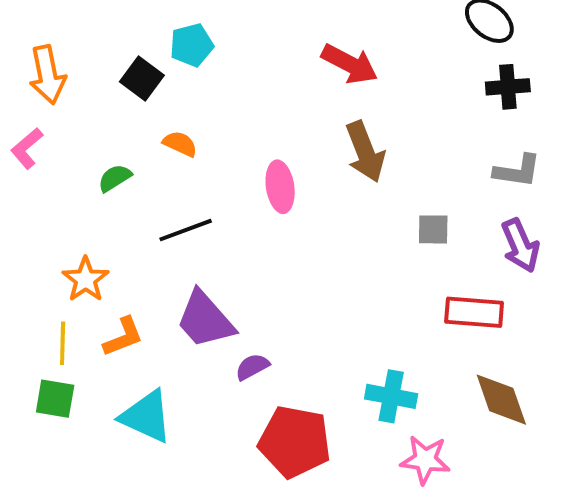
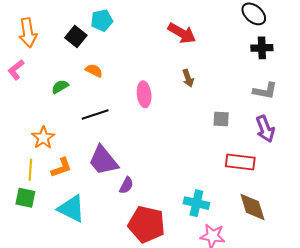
brown arrow: (365, 152) -> (188, 78), size x0.6
purple semicircle: (252, 367) -> (126, 185), turned 144

